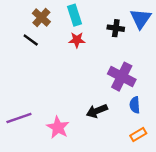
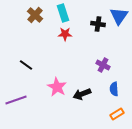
black line: (31, 40) -> (26, 65), moved
purple cross: (122, 77) -> (103, 65), size x0.6
pink star: (58, 127) -> (57, 87), moved

